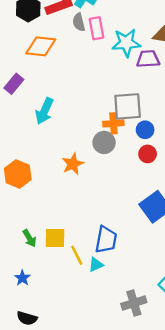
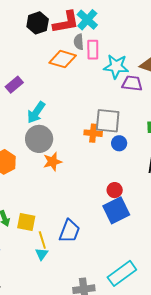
orange diamond: (41, 46) -> (63, 59), moved
gray circle: (104, 142) -> (39, 139), moved, size x1.4
red circle: (148, 154) -> (115, 190), moved
cyan triangle: (96, 265) -> (42, 254), moved, turned -40

